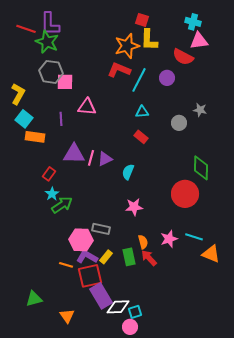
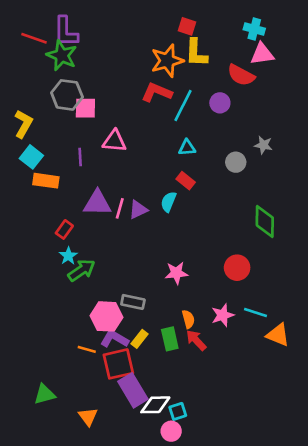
cyan semicircle: (128, 172) -> (169, 202), moved
red circle: (185, 194) -> (237, 268), moved, size x0.7

